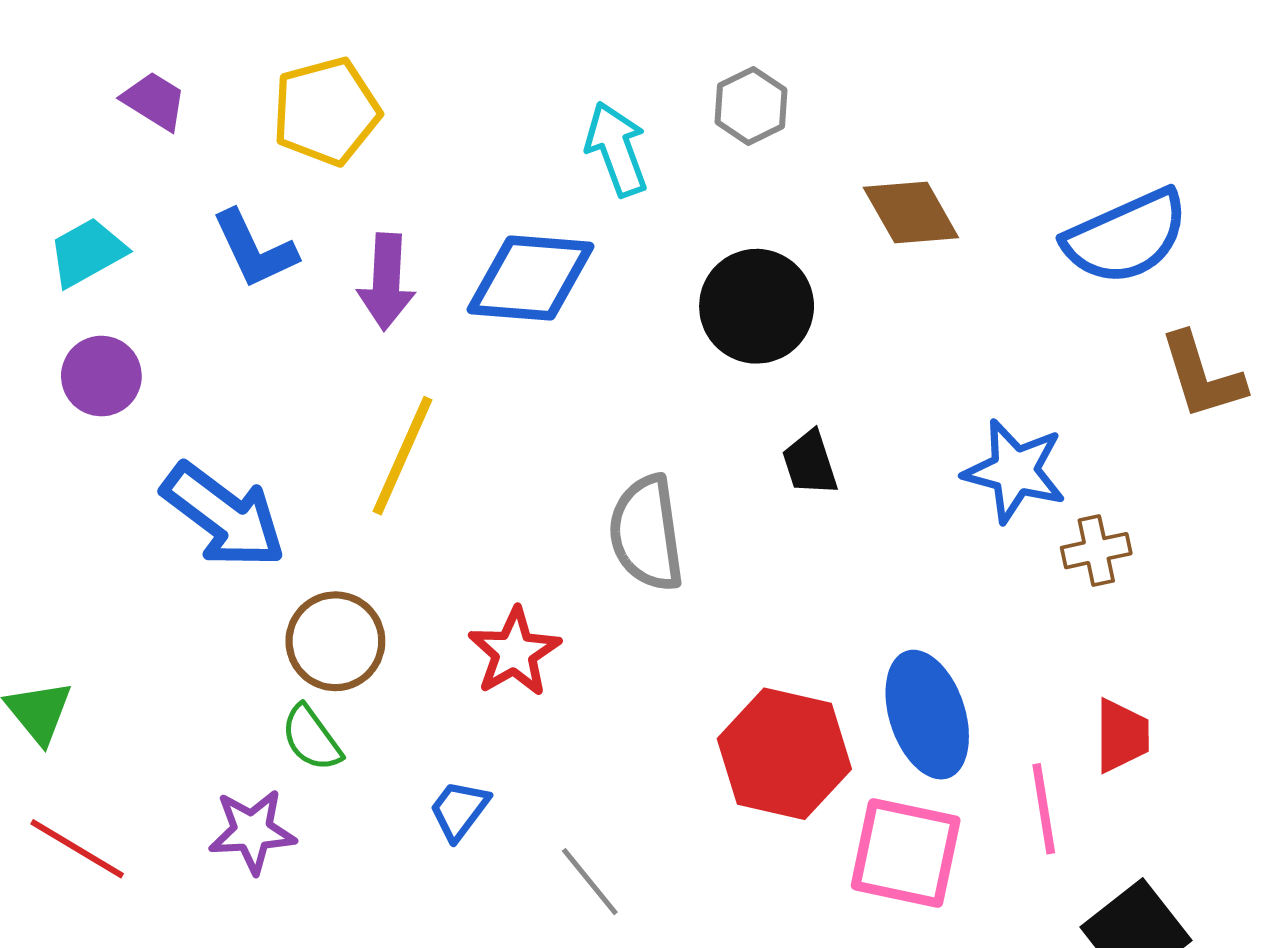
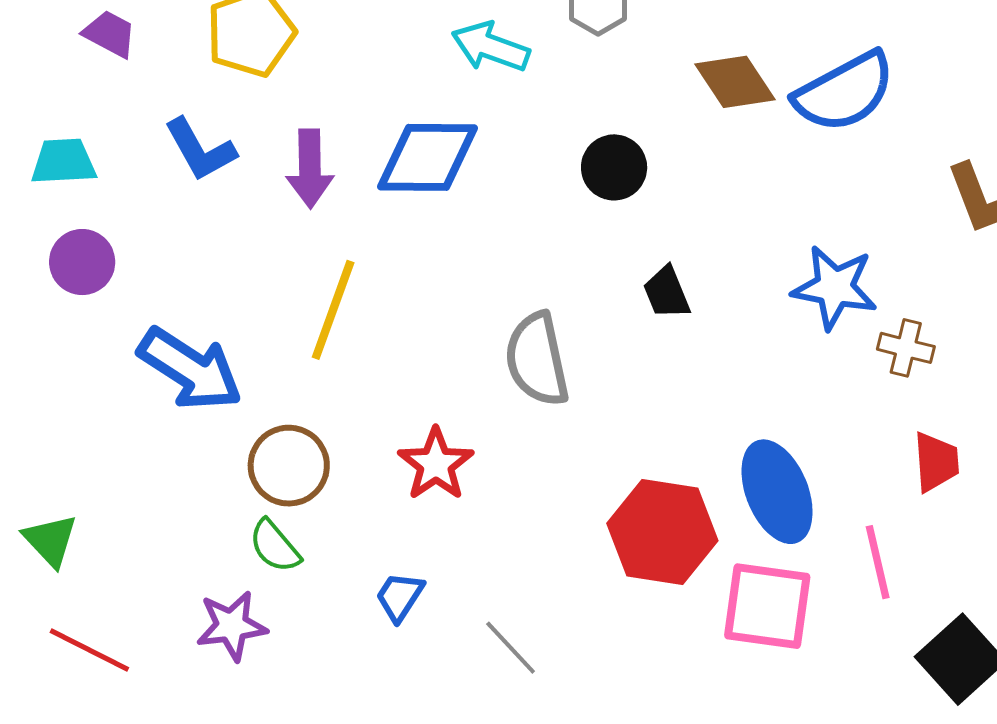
cyan arrow: (617, 149) -> (491, 47), turned -46
blue semicircle: (1126, 237) -> (844, 92), moved
cyan trapezoid: (87, 252) -> (63, 162), turned 30
black circle: (757, 306) -> (614, 167), size x0.7
brown cross: (1096, 551) -> (906, 348), turned 30
red trapezoid: (1122, 736) -> (936, 462), moved

